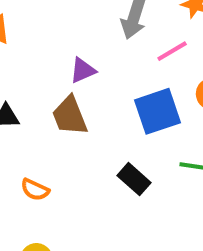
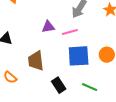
pink line: (172, 51) -> (70, 32), moved
brown trapezoid: (70, 116) -> (36, 61), moved

